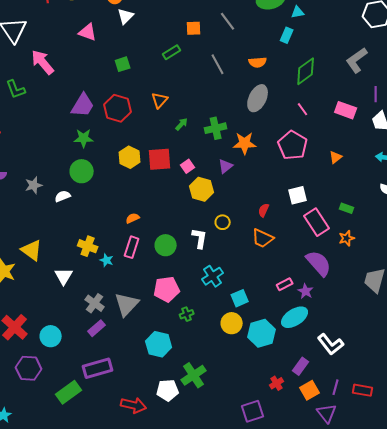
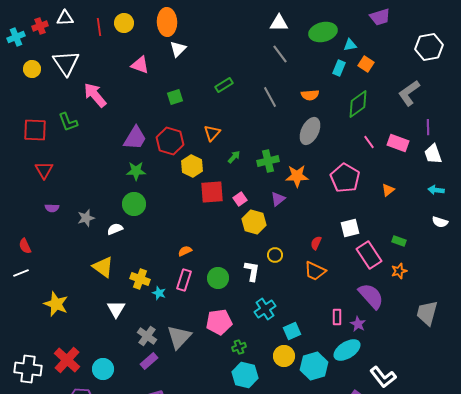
orange square: (194, 28) -> (366, 64), moved, turned 35
pink line: (303, 109) -> (369, 142), moved
yellow hexagon: (130, 157) -> (192, 166), moved
yellow triangle: (32, 250) -> (103, 267), moved
pink rectangle: (285, 284) -> (337, 317), turned -63
cyan hexagon: (159, 344) -> (245, 375), moved

